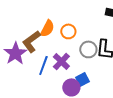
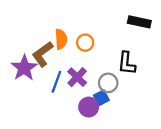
orange semicircle: (47, 28) -> (61, 39), turned -30
gray circle: (88, 49) -> (108, 83), moved

